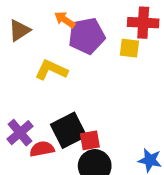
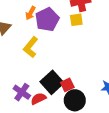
orange arrow: (65, 20) -> (31, 13), turned -80
yellow L-shape: (51, 70) -> (31, 47), turned -60

